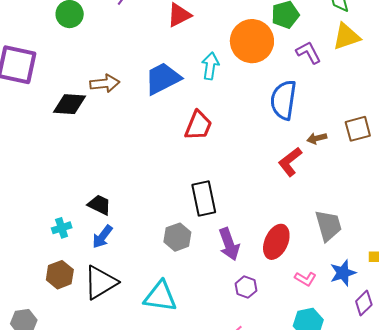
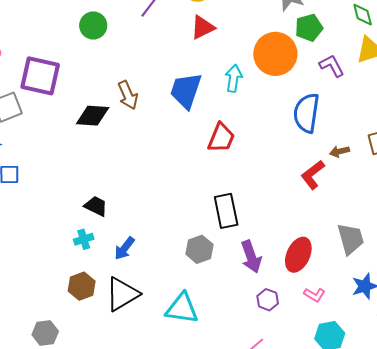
blue trapezoid: (163, 78) -> (186, 91), turned -45
brown arrow: (105, 83) -> (128, 95), turned 72
black trapezoid: (99, 205) -> (96, 206), moved
pink L-shape: (305, 279) -> (314, 295), moved

